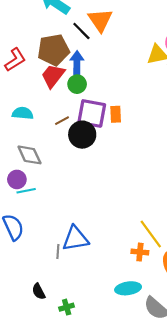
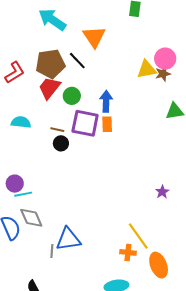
black line: (81, 31) -> (77, 61), moved
blue arrow: (77, 63) -> (106, 101), moved
brown line: (62, 121) -> (57, 130), turned 40
black circle: (82, 135) -> (61, 143), moved, size x0.6
gray diamond: (29, 155) -> (31, 218), moved

